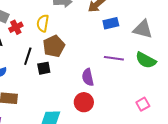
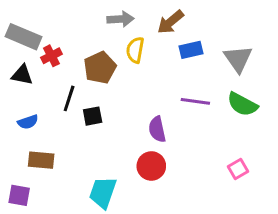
yellow semicircle: (43, 23) -> (135, 50), moved
gray triangle: (143, 29) -> (238, 59), turned 40
brown pentagon: (54, 46) -> (100, 68), moved

